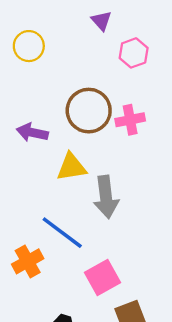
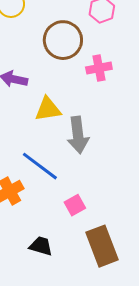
brown circle: (89, 111) -> (63, 40), moved
pink square: (102, 278) -> (75, 205), size x0.7

